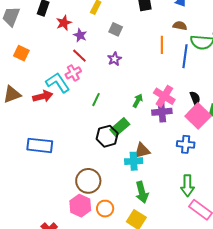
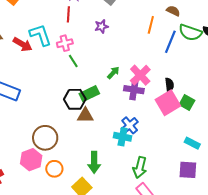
red line: (79, 56) -> (68, 14), turned 35
pink cross: (73, 73) -> (65, 43), moved
red arrow: (43, 96) -> (23, 44), turned 30
green line: (96, 100) -> (73, 61), turned -72
blue cross: (186, 144) -> (130, 125), moved, turned 30
brown triangle: (142, 151) -> (85, 115), moved
cyan cross: (134, 161) -> (123, 137), moved

